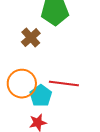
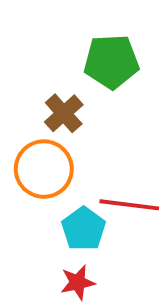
orange circle: (22, 84) -> (44, 169), moved

